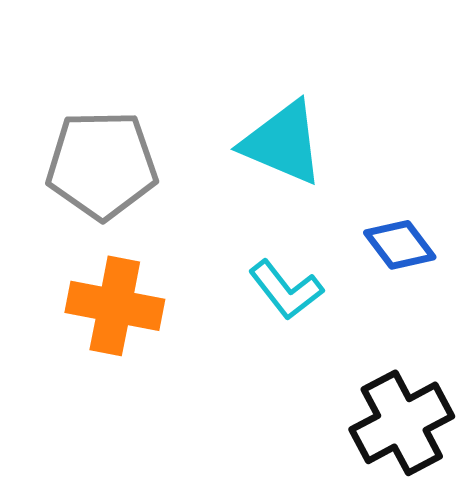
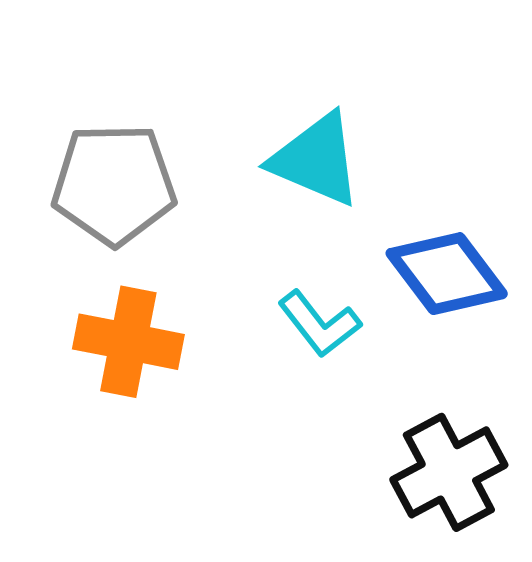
blue diamond: (400, 245) -> (447, 274), size x1.5

